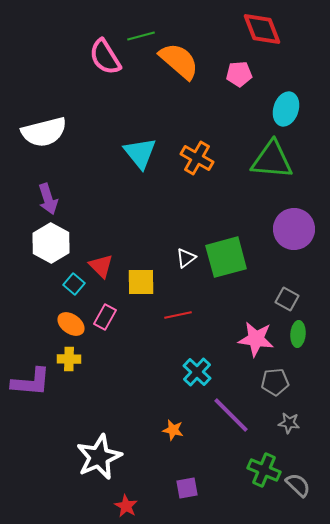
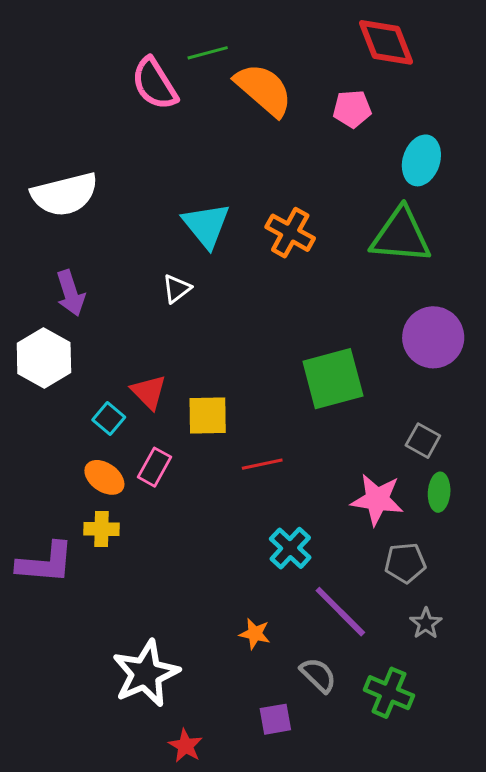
white hexagon: (51, 243) -> (44, 358), moved
white triangle: (186, 258) -> (177, 289), moved
gray star: (289, 423) -> (426, 623), turned 30
gray semicircle: (298, 485) -> (318, 675), moved

